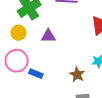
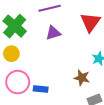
purple triangle: (48, 36) -> (53, 33), moved

